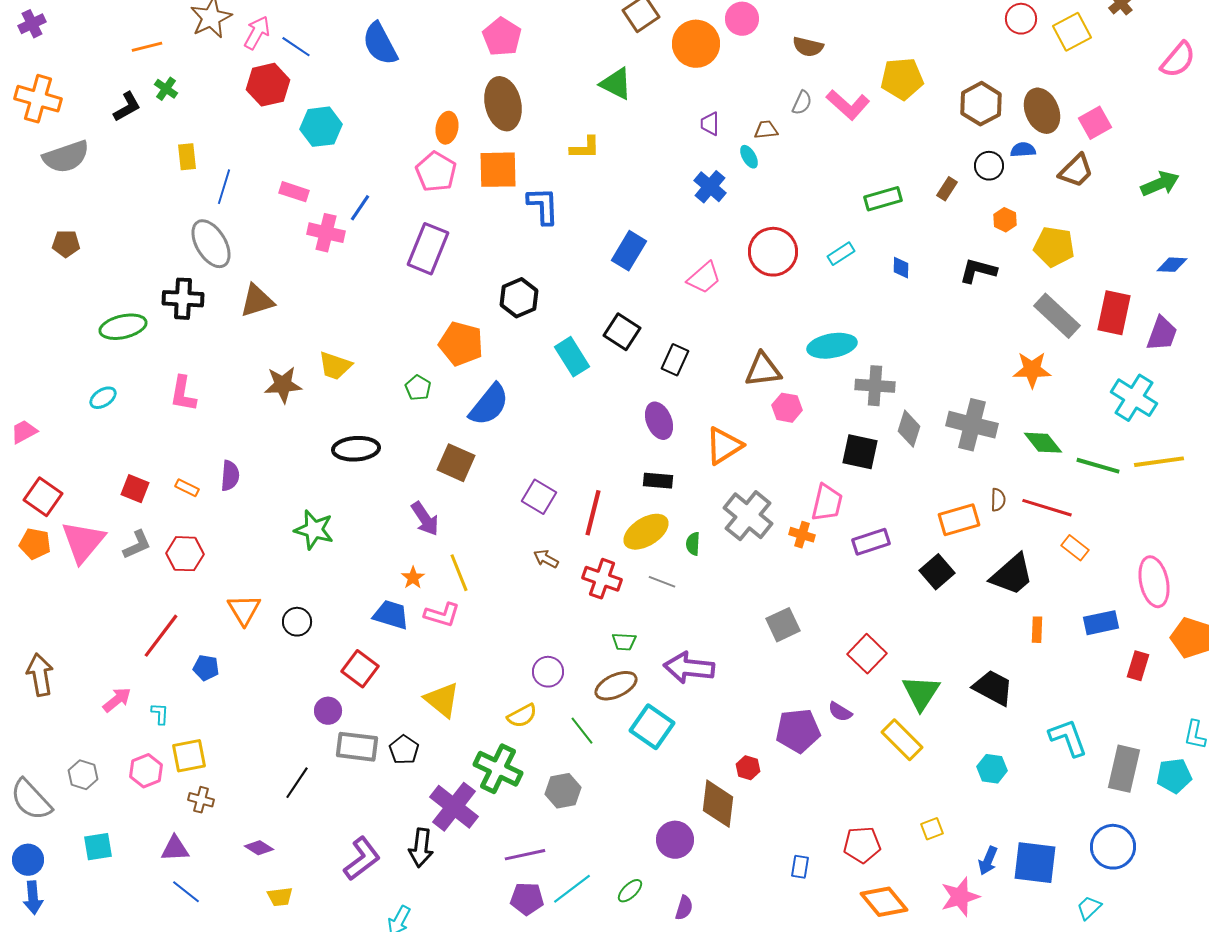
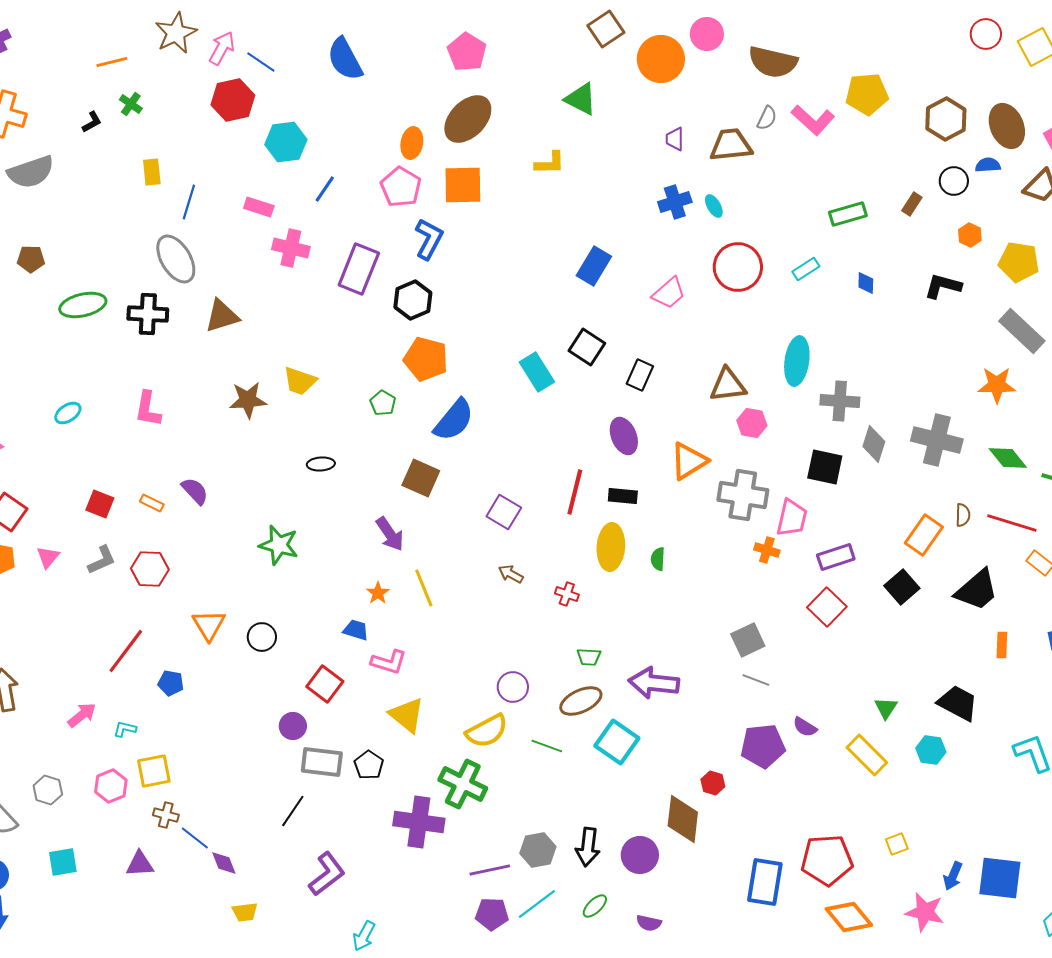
brown semicircle: (808, 47) -> (773, 62), size x1.6
brown ellipse: (503, 104) -> (468, 119), turned 57
black L-shape: (127, 107) -> (92, 122), size x0.7
brown trapezoid: (766, 130) -> (731, 145), size x1.8
cyan ellipse: (749, 157) -> (714, 206), moved
blue cross: (710, 187) -> (675, 202), turned 32
blue L-shape: (543, 206) -> (429, 239), moved, turned 30
blue line: (360, 208) -> (325, 189), moved
purple rectangle: (428, 249) -> (359, 269), moved
black hexagon: (519, 298) -> (413, 300), moved
green ellipse: (123, 327) -> (83, 305), moved
cyan ellipse: (832, 346) -> (797, 361), turned -72
black ellipse: (356, 449) -> (321, 464), size x0.6
purple semicircle: (230, 476) -> (195, 491), turned -48
red line: (593, 513) -> (575, 492), moved
gray cross: (748, 516) -> (743, 495), moved, turned -30
orange rectangle: (959, 520) -> (924, 535), turned -39
yellow ellipse: (646, 532) -> (611, 547), turned -54
pink triangle: (83, 542) -> (48, 557), size x0.5
red cross: (602, 579) -> (567, 594), size x0.6
gray line: (662, 582) -> (756, 680), moved
blue trapezoid: (391, 615) -> (356, 630), size x0.7
pink L-shape: (442, 615) -> (389, 662), moved
red square: (867, 654) -> (827, 607), moved
green triangle: (921, 693) -> (886, 708), size x0.6
cyan L-shape: (160, 714) -> (125, 729), turned -80
yellow semicircle: (522, 716) -> (487, 731), size x1.4
green line: (582, 731) -> (547, 746), turned -32
cyan hexagon: (992, 769) -> (931, 750), moved
black line: (297, 783) -> (293, 811), moved
gray hexagon: (563, 791) -> (538, 850), moved
purple cross: (454, 807) -> (419, 822), turned -30
red pentagon: (862, 845) -> (827, 860), size x1.4
purple diamond: (259, 848) -> (224, 863), turned 36
black arrow: (421, 848) -> (588, 847), moved
blue rectangle: (800, 867) -> (765, 882), size x2.0
blue line: (186, 892) -> (195, 838), moved
pink star: (960, 897) -> (925, 912), turned 30
purple semicircle: (684, 908) -> (649, 923), turned 85

